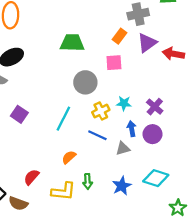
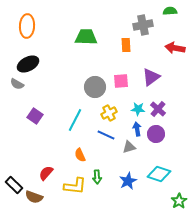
orange rectangle: (119, 36) -> (126, 45), turned -40
green trapezoid: (72, 43) -> (86, 37), moved
purple triangle: (147, 43) -> (151, 77), moved
red arrow: (173, 54) -> (175, 48), moved
pink square: (114, 63) -> (121, 81), moved
cyan star: (124, 103) -> (138, 109), moved
orange semicircle: (69, 157) -> (80, 155), turned -72

